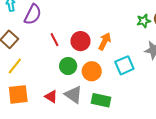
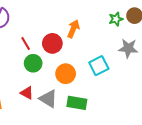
orange arrow: (105, 41) -> (73, 29), moved
green circle: (68, 66) -> (33, 63), moved
red triangle: (51, 97) -> (27, 93), moved

